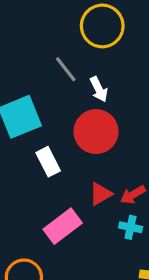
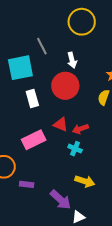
gray line: (66, 69) -> (42, 46), moved
red triangle: (101, 194) -> (61, 125), turned 42

